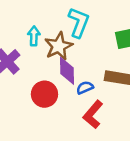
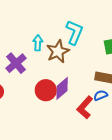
purple diamond: (67, 71) -> (62, 88), moved, turned 50
blue semicircle: (85, 88) -> (101, 95), moved

